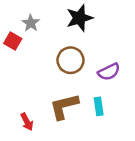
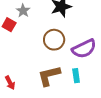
purple semicircle: (109, 72) -> (84, 49), size x1.4
red arrow: (27, 122) -> (10, 83), moved

